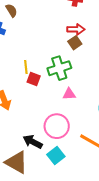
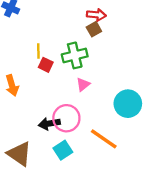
pink triangle: (69, 94) -> (83, 84), turned -40
black arrow: (33, 142) -> (49, 124), moved, turned -42

